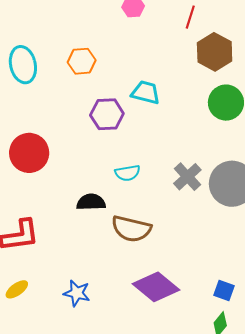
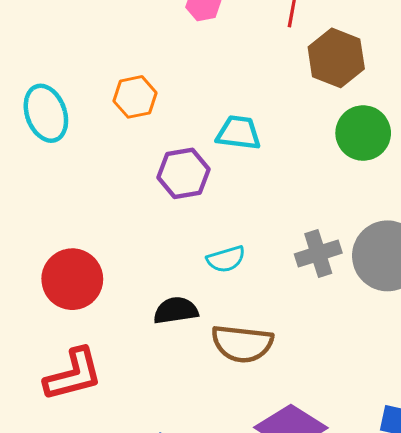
red circle: (29, 153) -> (72, 279), moved
gray cross: (187, 177) -> (318, 254), turned 32

